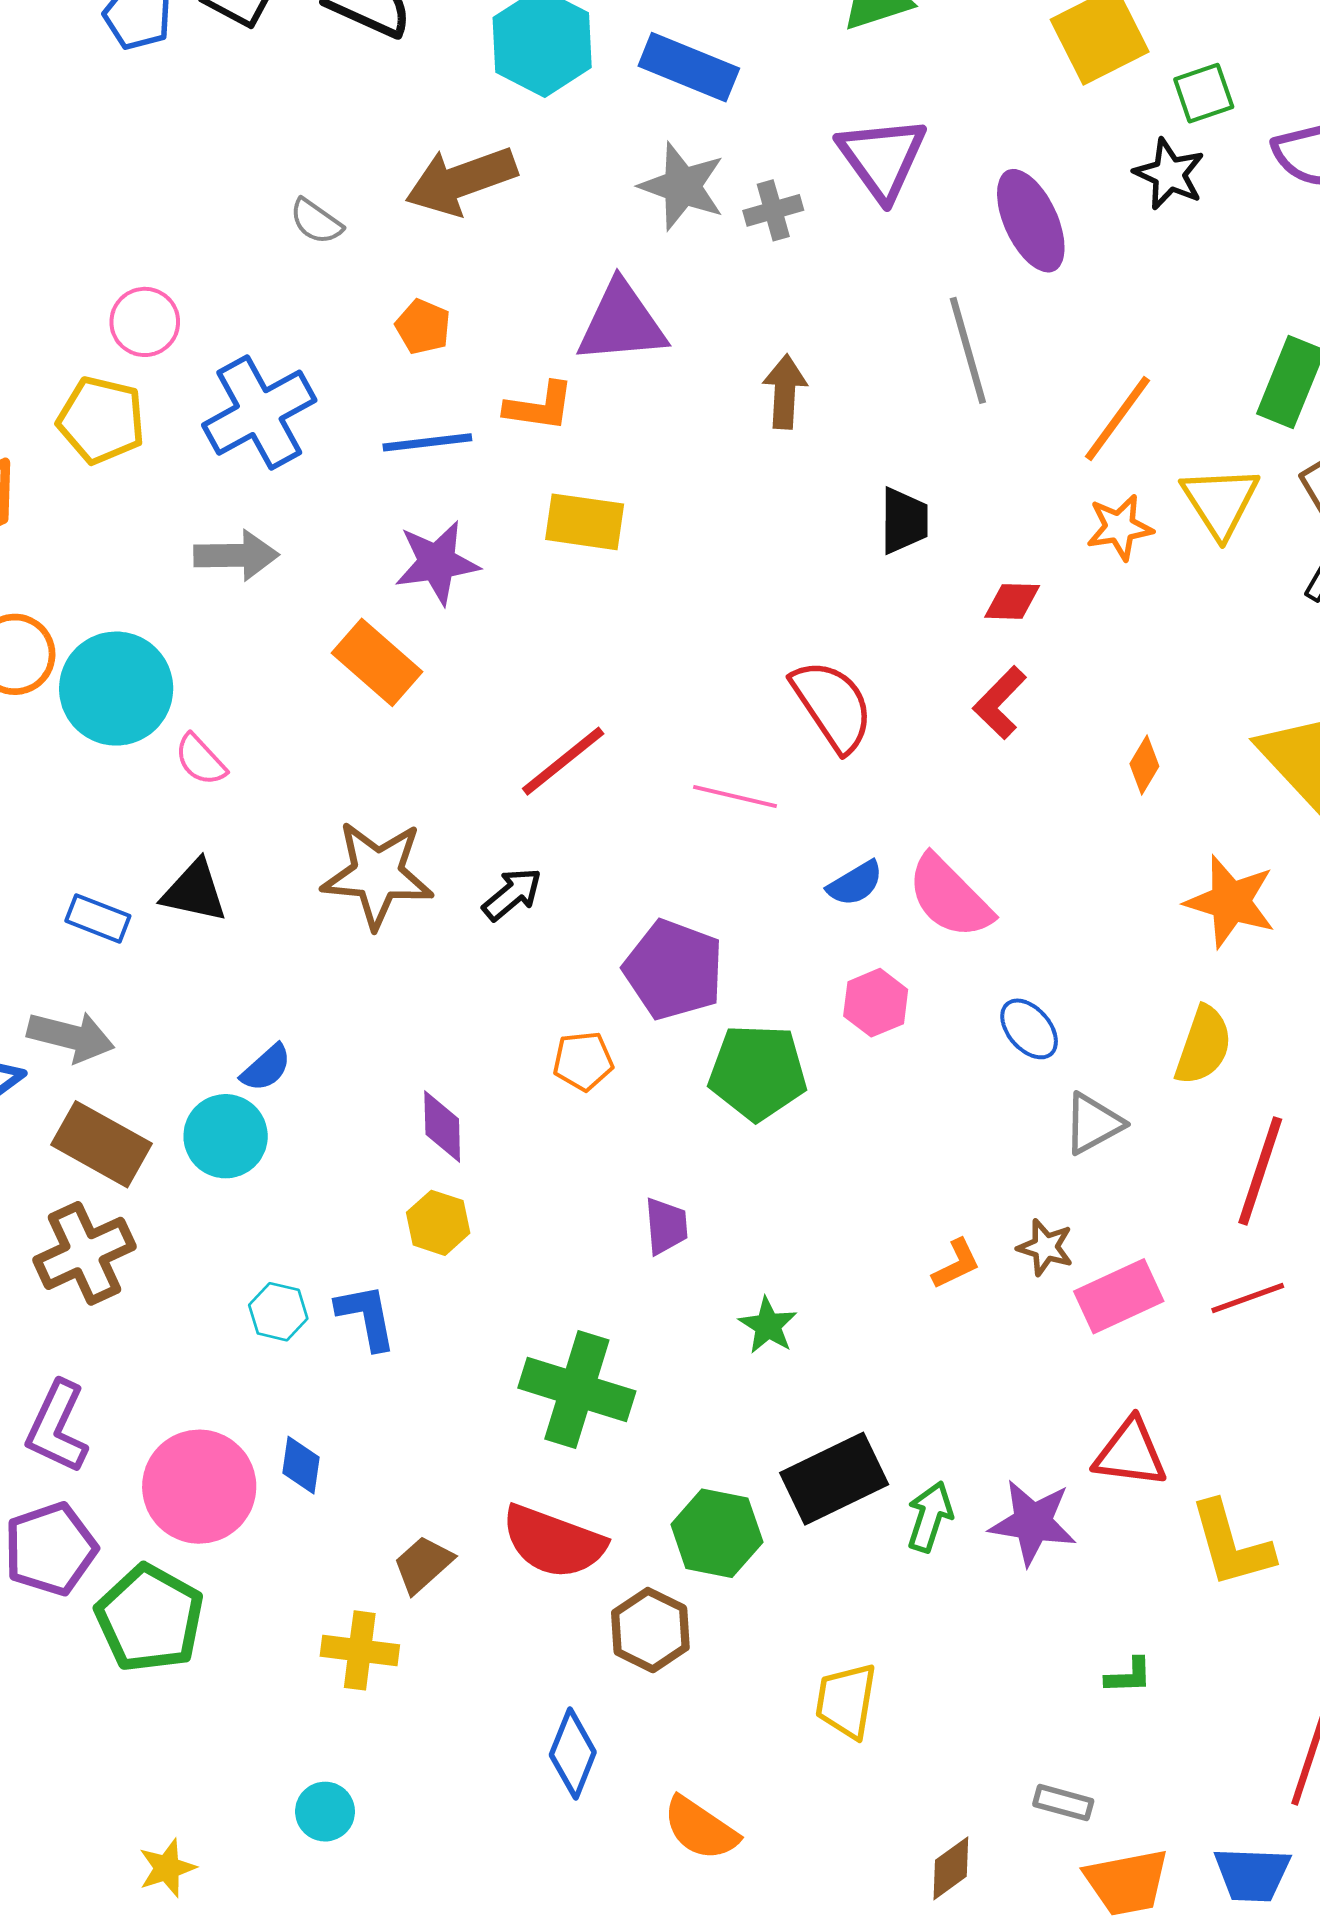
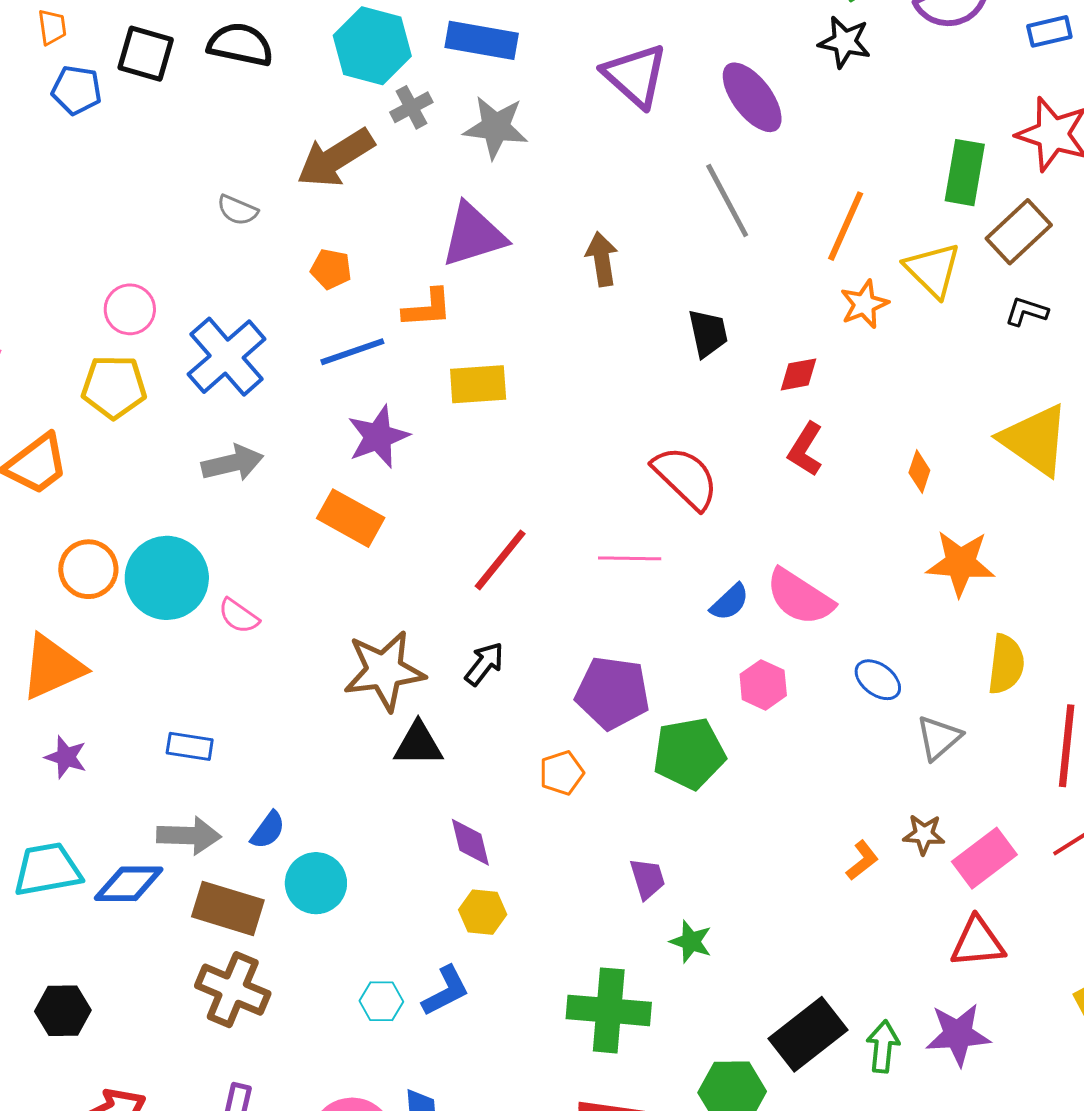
gray cross: (773, 210) -> (411, 107), moved
black triangle: (194, 891) -> (418, 744), moved
orange star: (1230, 902) -> (960, 563), moved
blue semicircle: (266, 1068) -> (268, 830), moved
brown cross: (85, 1253) -> (233, 990), turned -30
blue L-shape: (366, 1317) -> (446, 991), turned 86
green star: (768, 1325) -> (691, 942), moved
red triangle: (1130, 1453) -> (978, 942), moved

